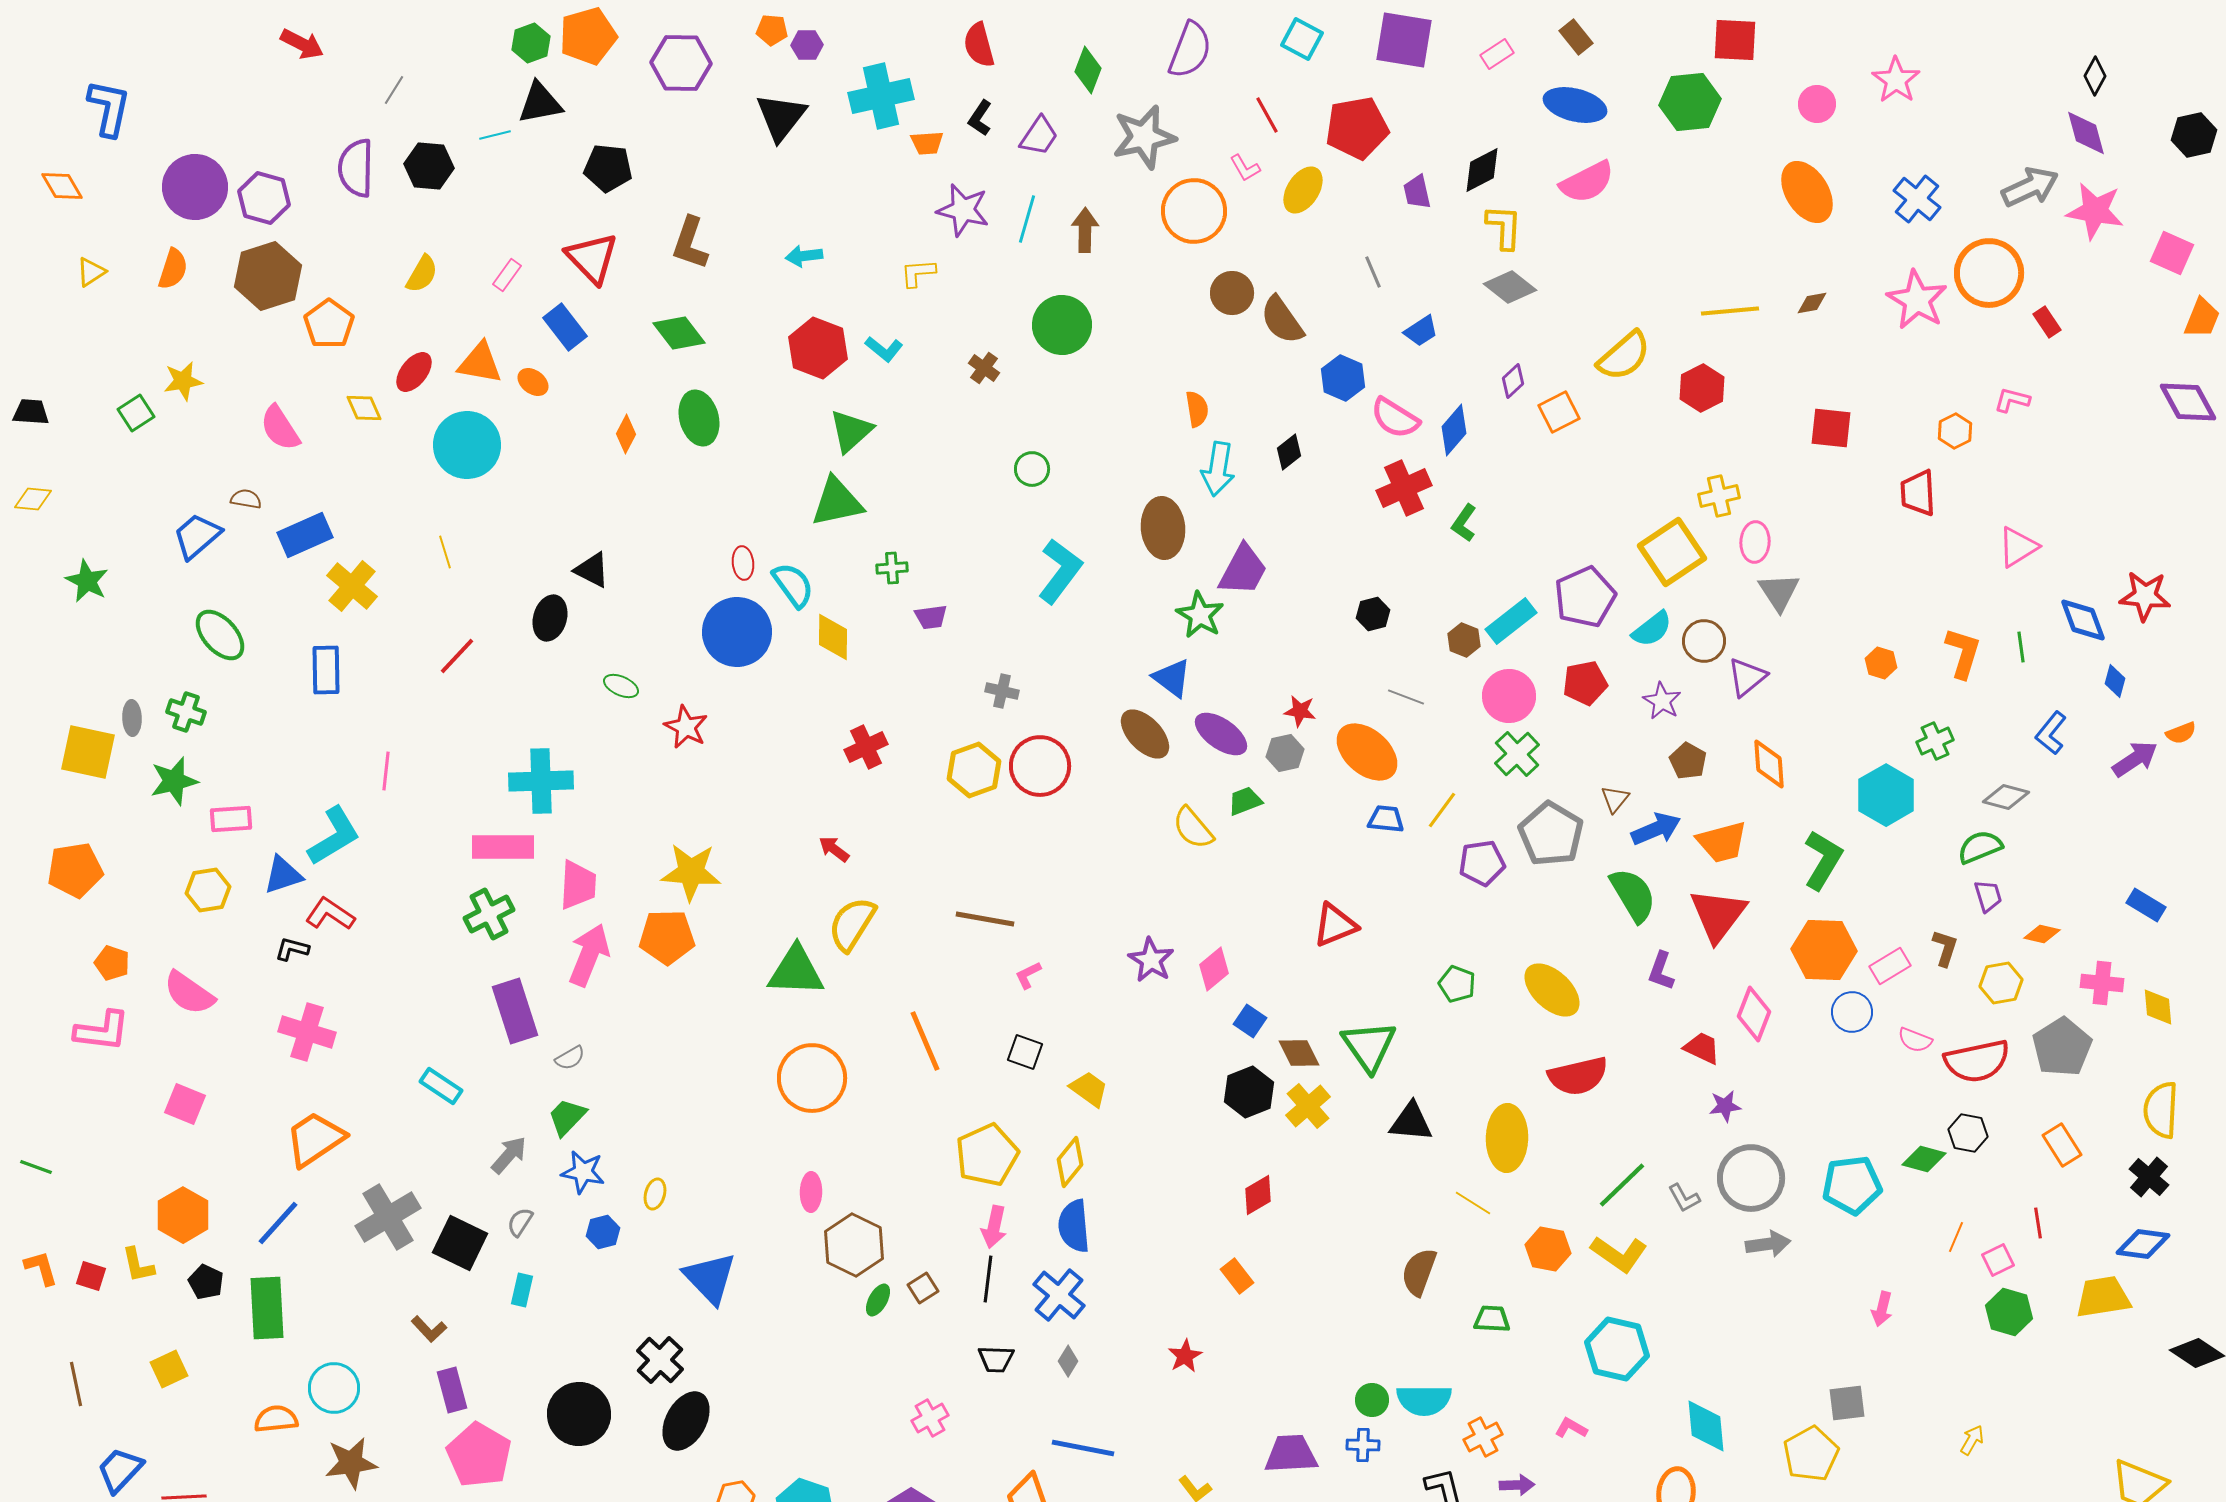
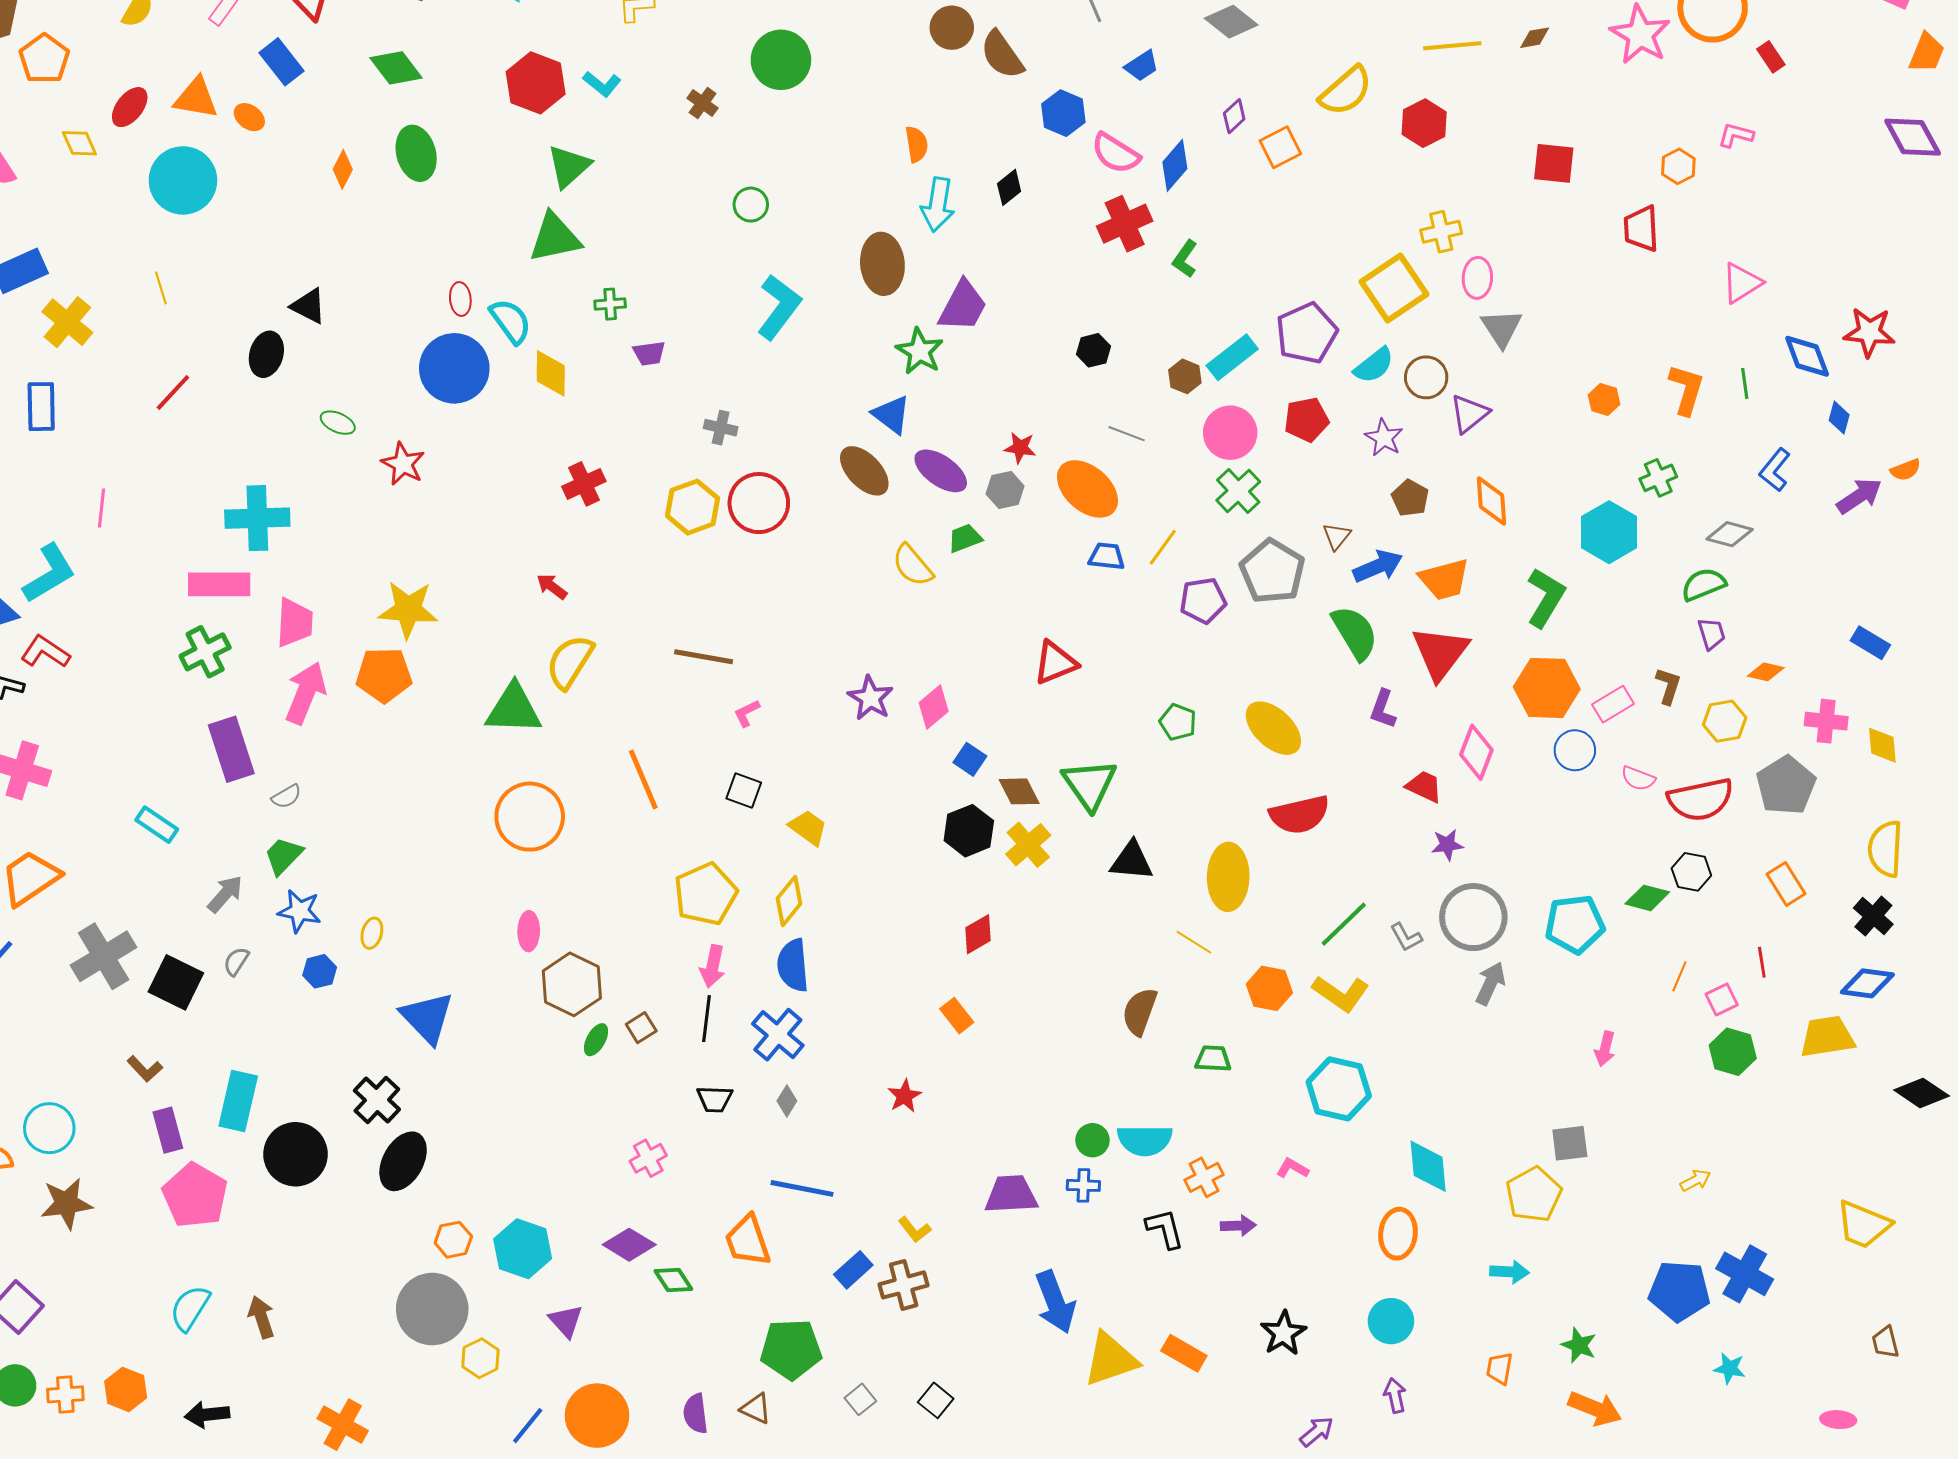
gray arrow: (1768, 1244) -> (1490, 983), turned -57
cyan rectangle: (522, 1290) -> (238, 1101), moved, size x1.8
yellow arrow: (1972, 1440) -> (1695, 1180), turned 32

